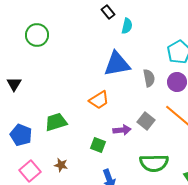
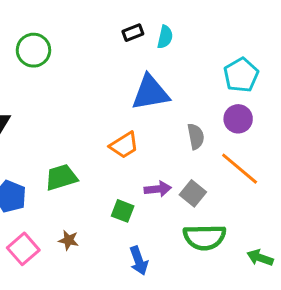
black rectangle: (108, 12) -> (133, 33), moved, turned -72
gray semicircle: (149, 78) -> (196, 136), moved
gray square: (146, 121) -> (193, 193), moved

